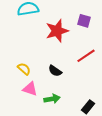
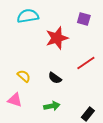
purple square: (84, 21) -> (84, 19), moved
pink triangle: (30, 89) -> (15, 100), moved

